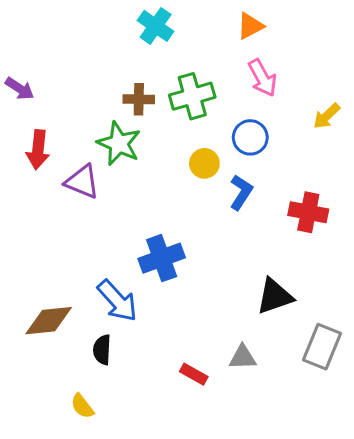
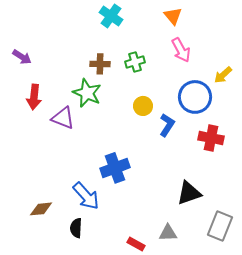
orange triangle: (250, 26) -> (173, 16), turned -42
green cross: (192, 96) -> (135, 62), size x0.7
blue circle: (250, 137) -> (195, 97), moved, size x1.4
brown diamond: (49, 321) -> (41, 209), size x0.7

